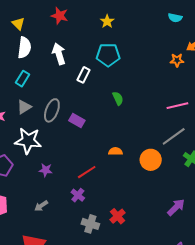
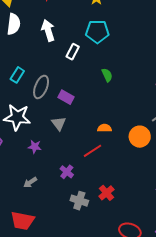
cyan rectangle: (23, 79) -> (17, 75), moved
gray triangle: (24, 107) -> (59, 123), moved, turned -35
red line: (87, 172) -> (93, 151), moved

